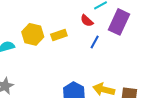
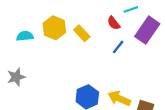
yellow rectangle: (59, 35) -> (82, 33), turned 56

